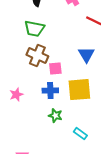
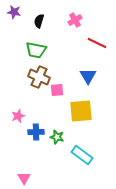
blue cross: (50, 91) -> (36, 132), moved
cyan rectangle: (80, 134) -> (82, 155), size x1.5

